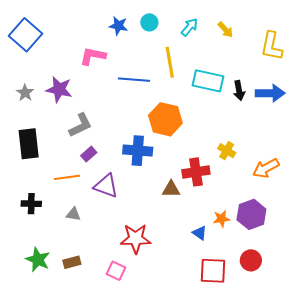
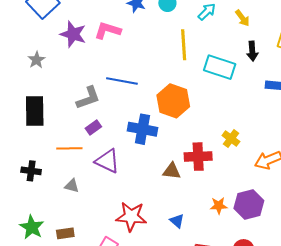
blue line: (134, 80) -> (122, 81), moved
purple star: (59, 89) -> (73, 34), moved
black arrow: (239, 91) -> (252, 51), moved
blue triangle: (200, 233) -> (177, 221), moved

